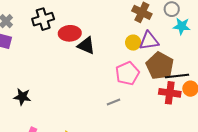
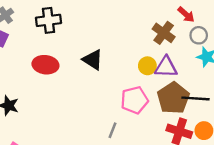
red ellipse: (70, 33) -> (45, 65), moved
black line: (177, 76) -> (196, 98), moved
gray line: (113, 102) -> (112, 130), turned -56

